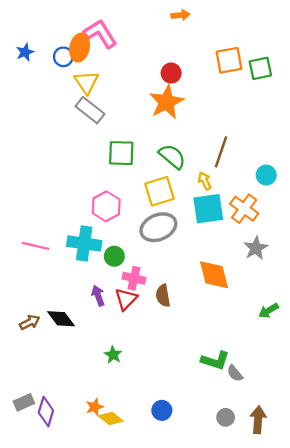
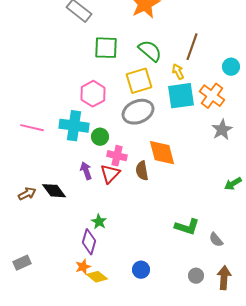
orange diamond: (214, 275) -> (162, 153), moved
gray semicircle: (235, 373) -> (216, 240), moved
purple diamond: (46, 412) -> (89, 242), moved

